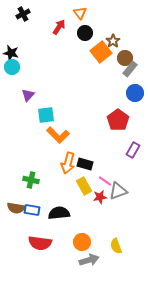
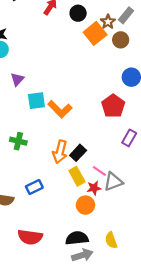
gray rectangle: (130, 69) -> (126, 15), moved
orange L-shape: (58, 135) -> (60, 109), moved
black rectangle: (85, 164) -> (78, 153), turned -63
green cross: (31, 180) -> (18, 141), moved
blue rectangle: (32, 210) -> (34, 187), moved, turned -35
black semicircle: (59, 213) -> (77, 238), moved
orange circle: (82, 242) -> (85, 205), moved

